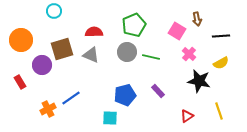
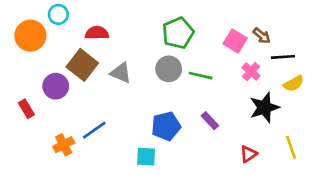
cyan circle: (54, 11) -> (58, 14), moved
brown arrow: (197, 19) -> (262, 36), moved, turned -40
red semicircle: (94, 32) -> (97, 33), moved
black line: (221, 36) -> (283, 57), moved
orange circle: (21, 40) -> (30, 36), moved
brown square: (62, 49) -> (82, 65), turned -35
black star: (199, 81) -> (264, 107), turned -30

